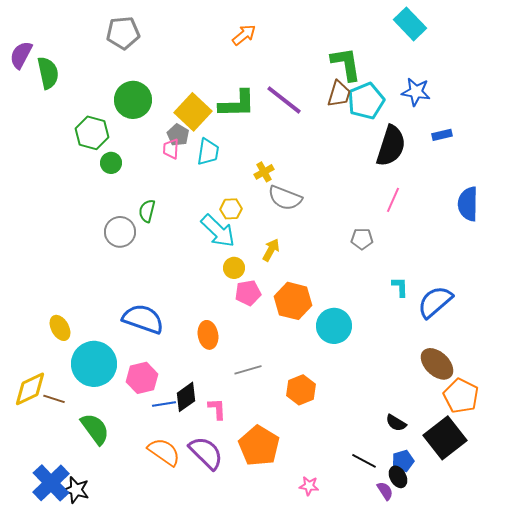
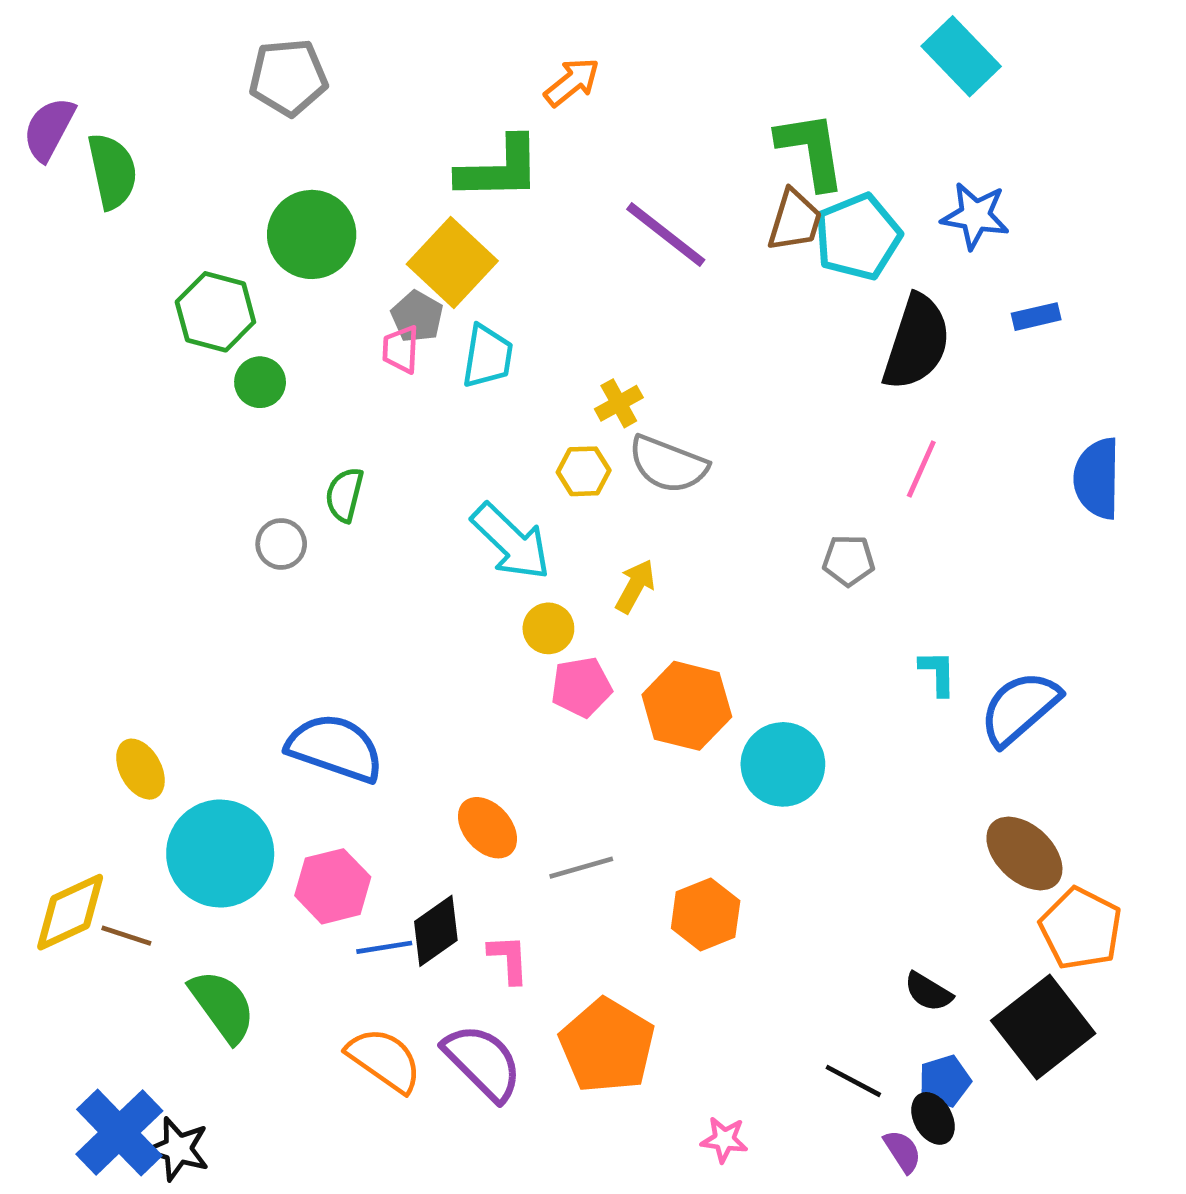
green L-shape: (237, 104) -> (499, 169), moved
yellow hexagon: (231, 209) -> (584, 471), moved
gray circle: (120, 232) -> (281, 544), size x0.7
orange ellipse: (208, 335) -> (487, 828), moved, turned -32

